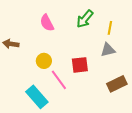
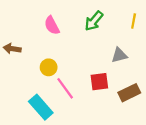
yellow line: (110, 28) -> (134, 21), moved
red square: (80, 65) -> (99, 82), moved

